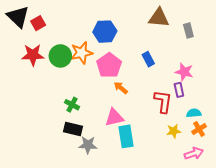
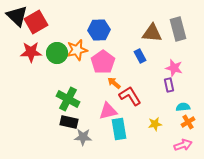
brown triangle: (159, 18) -> (152, 33), moved
red square: (38, 23) -> (36, 22), size x1.6
gray rectangle: (188, 31) -> (178, 29), size x1.6
red L-shape: (163, 101) -> (130, 96), moved, turned -40
green cross: (72, 105) -> (68, 99), size x1.6
yellow star: (174, 131) -> (155, 124), moved

